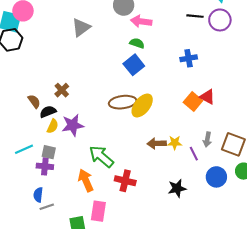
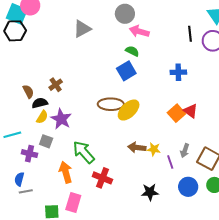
black line: (195, 16) -> (190, 34), turned 70
purple star: (73, 125) -> (61, 119), turned 30
gray square: (49, 152) -> (46, 141), moved

